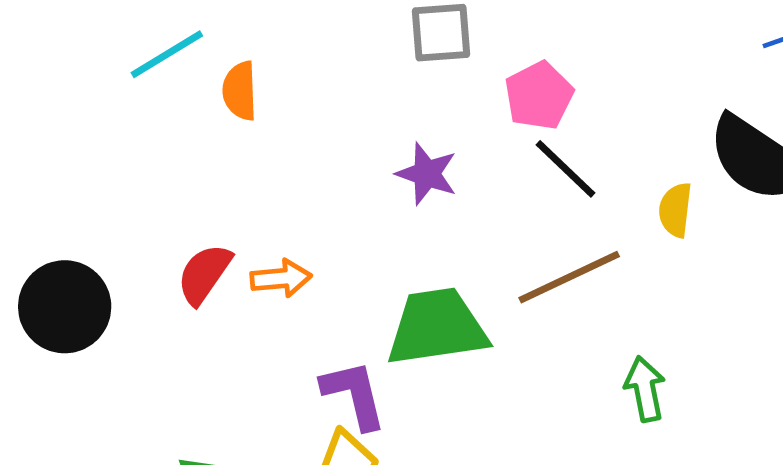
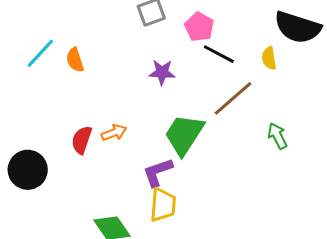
green trapezoid: (437, 327) -> (184, 135), turned -33
purple L-shape: (354, 395) -> (158, 172), turned -80

